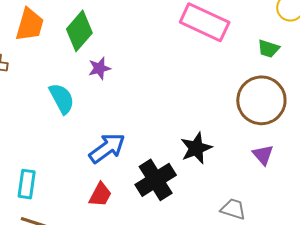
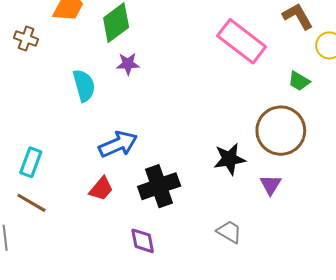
black star: (196, 148) -> (230, 159), moved

